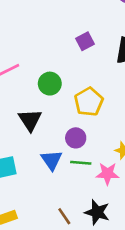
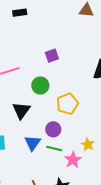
purple square: (85, 41) -> (52, 56), moved
pink star: (107, 174) -> (73, 160), turned 30

